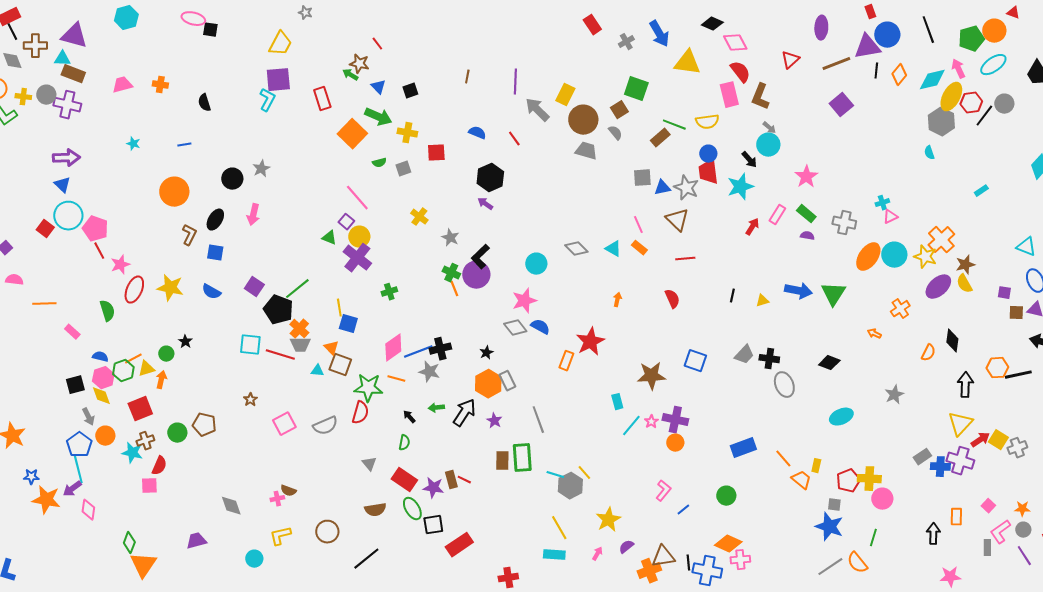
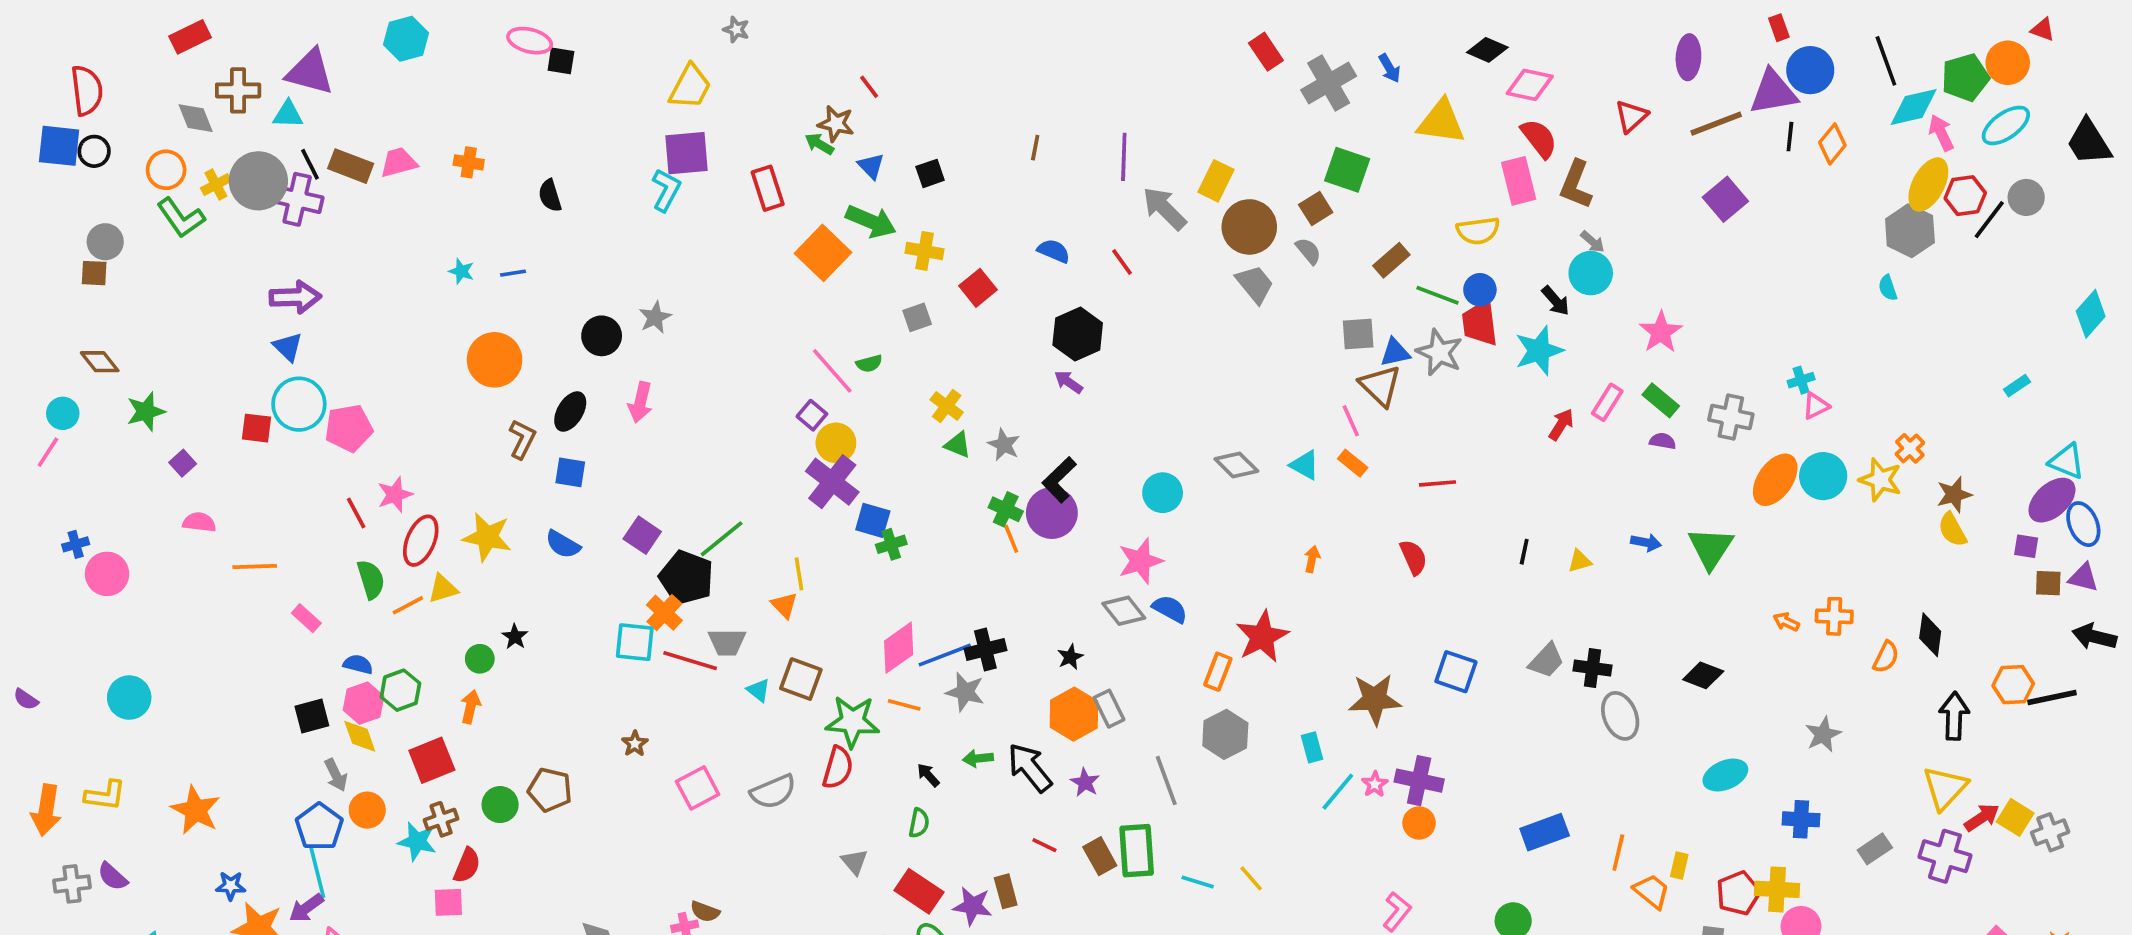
black line: (12, 32) -> (310, 164), moved
blue arrow: (659, 34) -> (1390, 68), size x0.6
gray cross: (626, 42) -> (1329, 83), size x1.8
pink diamond: (735, 43) -> (1530, 85), turned -50
brown rectangle: (73, 74) -> (351, 166), moved
cyan diamond: (932, 80) -> (1914, 107), moved
gray circle: (46, 95) -> (258, 181), size x1.6
yellow cross: (23, 97) -> (216, 185), turned -35
green line: (674, 125) -> (1437, 295), moved
cyan star: (133, 144) -> (461, 271), moved
gray trapezoid: (586, 151) -> (1255, 284), turned 35
red square: (436, 153) -> (978, 288), turned -36
green semicircle: (379, 163) -> (869, 364), moved
cyan rectangle: (981, 191) -> (2017, 386), moved
brown triangle: (677, 220) -> (1380, 386), moved
red square: (45, 229) -> (257, 428), turned -30
pink pentagon: (95, 229) -> (349, 428), turned -30
green triangle: (329, 238) -> (958, 445), moved
orange cross: (941, 240) -> (1910, 448), size x0.6
red line: (99, 251) -> (356, 513), moved
purple ellipse: (938, 287) -> (2052, 500), moved
blue arrow: (798, 291) -> (1646, 543), size x0.6
orange cross: (900, 309) -> (1834, 616), moved, turned 36
blue square: (348, 324) -> (873, 520), moved
orange cross: (299, 329) -> (664, 613), moved
orange triangle: (331, 348) -> (784, 605), moved
orange line: (133, 359) -> (408, 605), moved
yellow triangle: (146, 369) -> (443, 589), moved
cyan triangle: (317, 371) -> (758, 690), turned 32
black arrow: (464, 413) -> (1030, 768), turned -72
orange line: (783, 459) -> (1618, 853), turned 54
brown rectangle: (502, 461) -> (1100, 856), turned -30
blue cross: (940, 467) -> (1801, 819), moved
red line: (464, 480) -> (1044, 845), moved
gray hexagon: (570, 486) -> (1225, 734), moved

